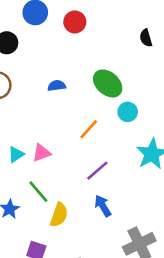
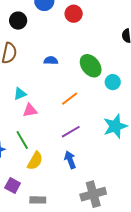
cyan circle: (128, 112) -> (113, 82), moved
cyan triangle: (16, 154) -> (20, 94), moved

